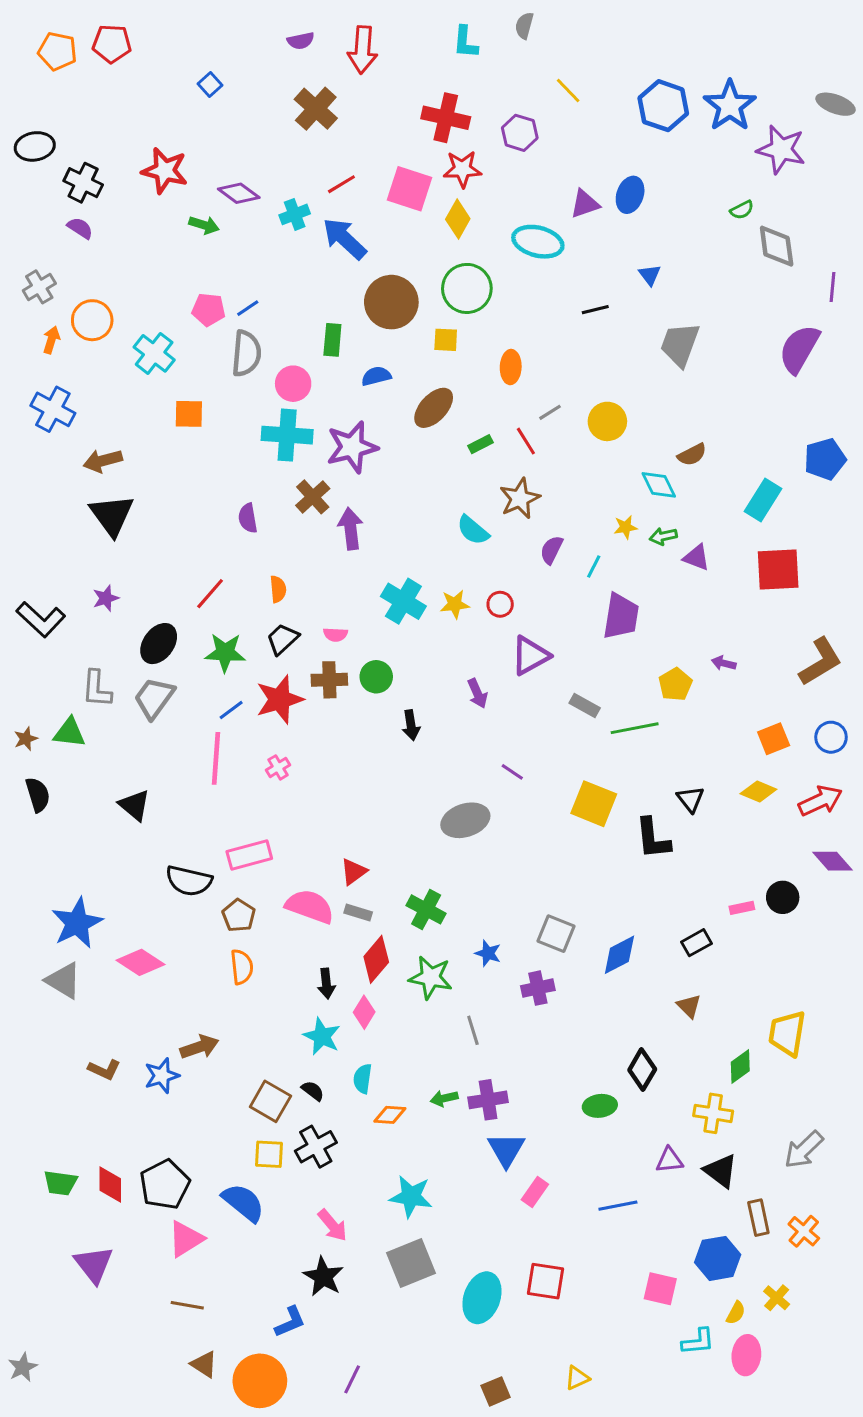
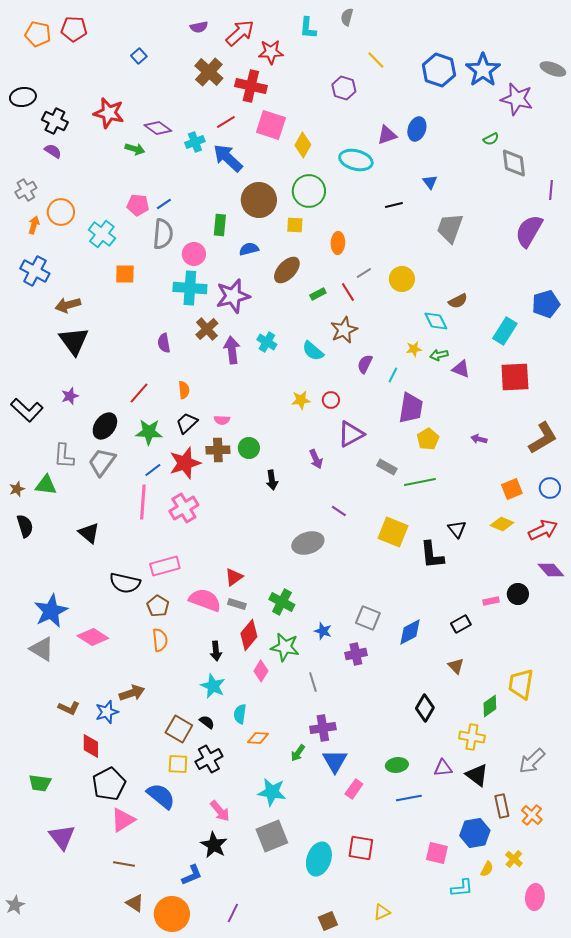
red arrow: (363, 50) -> (240, 33), turned -136
red cross: (446, 118) -> (251, 86), moved
red star: (462, 169) -> (271, 52), moved
cyan cross: (403, 601) -> (267, 342), moved, size x0.7
yellow pentagon: (675, 684) -> (428, 439), moved
pink cross: (278, 767) -> (184, 508), size x1.8
pink diamond: (364, 1012) -> (261, 671), moved
green arrow: (444, 1098) -> (298, 753), moved, turned -42
green ellipse: (600, 1106) -> (397, 765), moved
red diamond: (110, 1184) -> (91, 746), moved
pink ellipse: (746, 1355) -> (535, 897), moved

